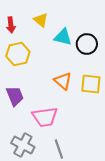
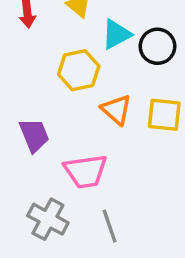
cyan triangle: (63, 37) -> (116, 34), turned -42
yellow hexagon: (18, 54) -> (79, 70), moved

